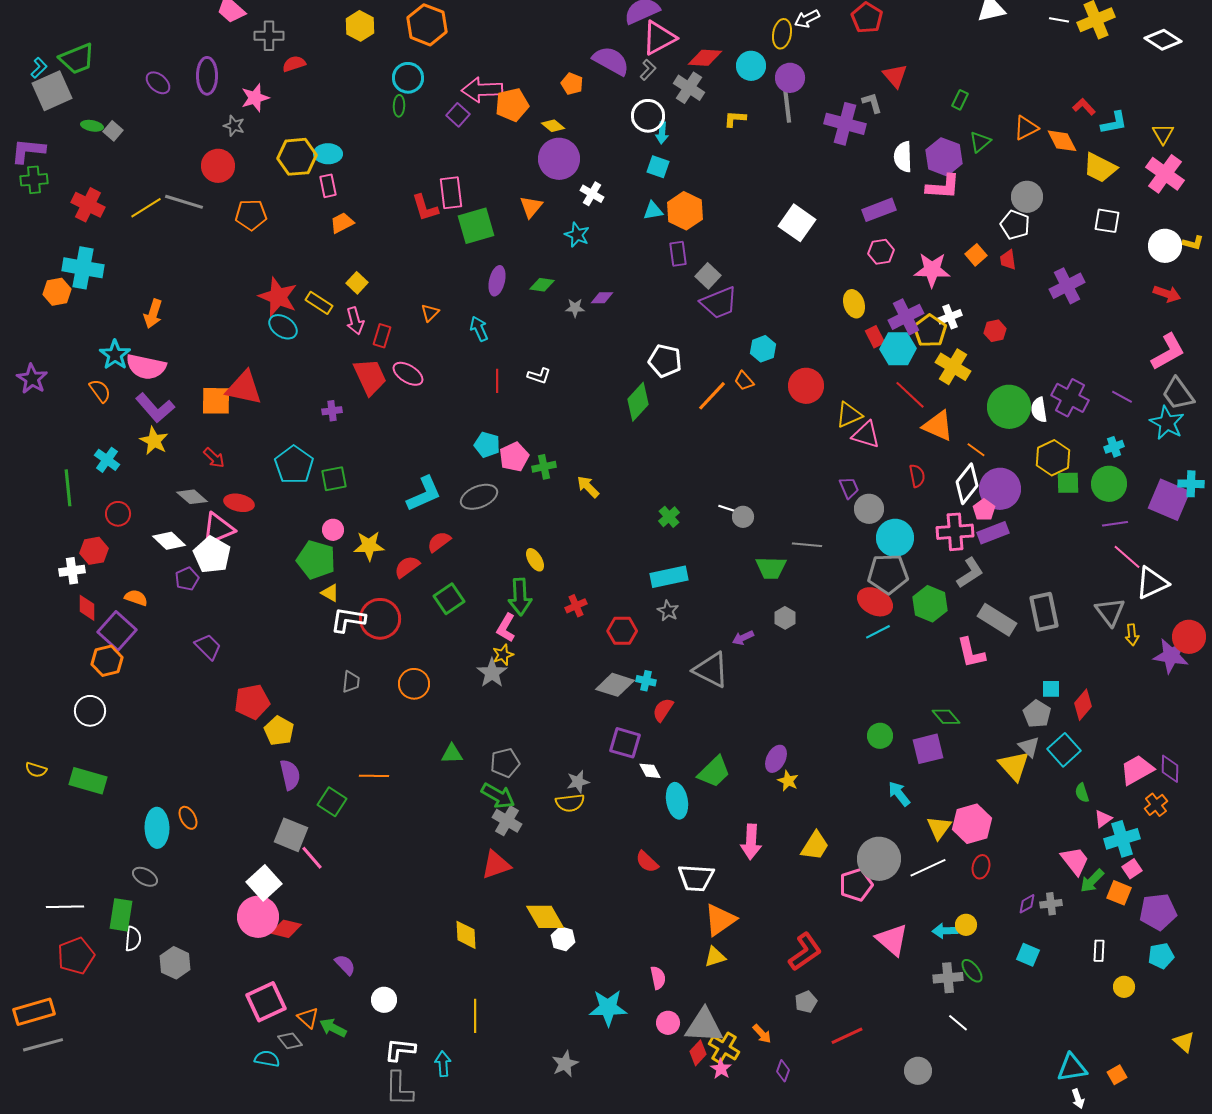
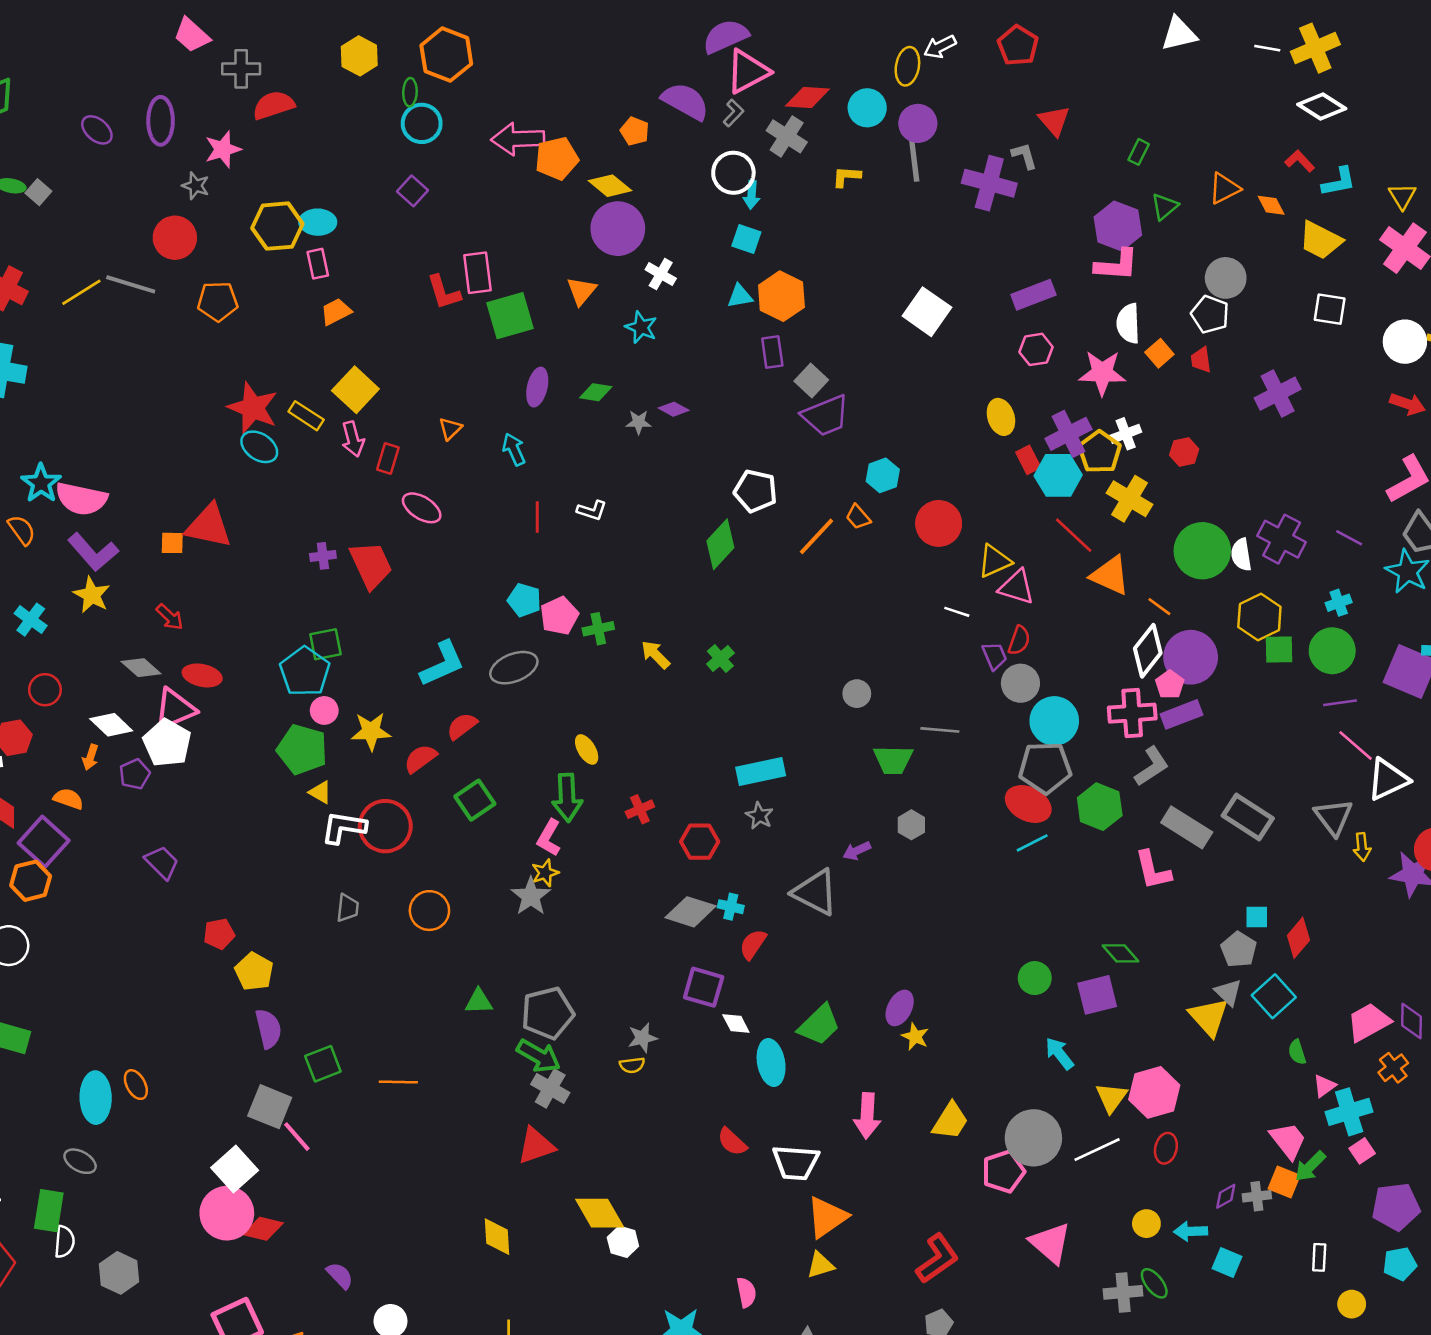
white diamond: (1163, 40) -> (1322, 107), moved
red semicircle: (294, 64) -> (274, 105), size x1.4
green ellipse: (399, 106) -> (410, 92), moved
purple square: (458, 115) -> (413, 191), moved
yellow diamond: (553, 126) -> (610, 186), size x1.4
orange diamond: (1062, 141) -> (1271, 205), size x0.7
white semicircle: (903, 157) -> (1128, 323), moved
yellow square: (357, 283) -> (355, 390), size x1.6
purple diamond: (602, 298) -> (674, 409), turned 30
orange arrow: (153, 314) -> (90, 757), moved, size x0.7
red trapezoid: (370, 377) -> (371, 565), moved
orange square: (216, 401) -> (172, 543), size x0.6
cyan pentagon: (294, 465) -> (305, 672), moved
red semicircle: (917, 476) -> (1019, 640), moved, turned 30
white line: (728, 509) -> (957, 612), moved
green cross: (669, 517) -> (720, 659), moved
gray rectangle: (1044, 612) -> (1248, 817), turned -45
red pentagon: (252, 702) -> (219, 934), size x0.7
gray pentagon: (505, 763) -> (548, 1013), size x1.4
orange line: (374, 776) -> (398, 1082), moved
green square: (332, 802) -> (323, 1064), turned 36
yellow semicircle: (570, 803) -> (632, 1065), size x0.7
orange square: (1119, 893) -> (1284, 1182), moved
cyan arrow: (945, 931) -> (1191, 1231), moved

